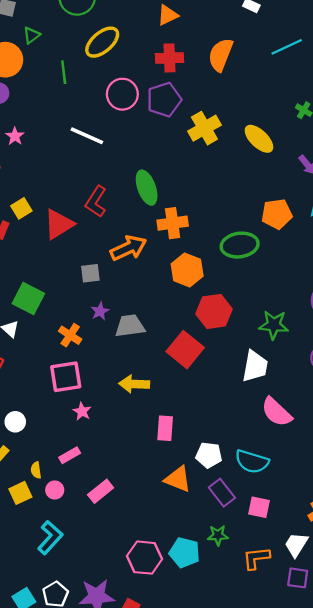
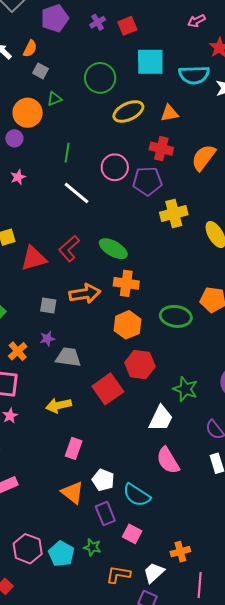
yellow ellipse: (102, 42) -> (128, 111), moved
green line: (64, 72) -> (67, 153), moved
green ellipse: (147, 188) -> (113, 249), turned -56
yellow arrow: (134, 384) -> (59, 405), turned -30

